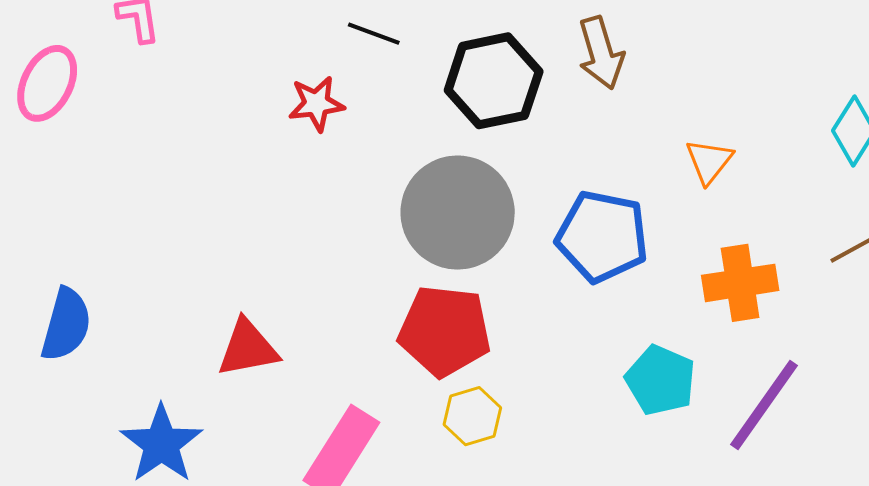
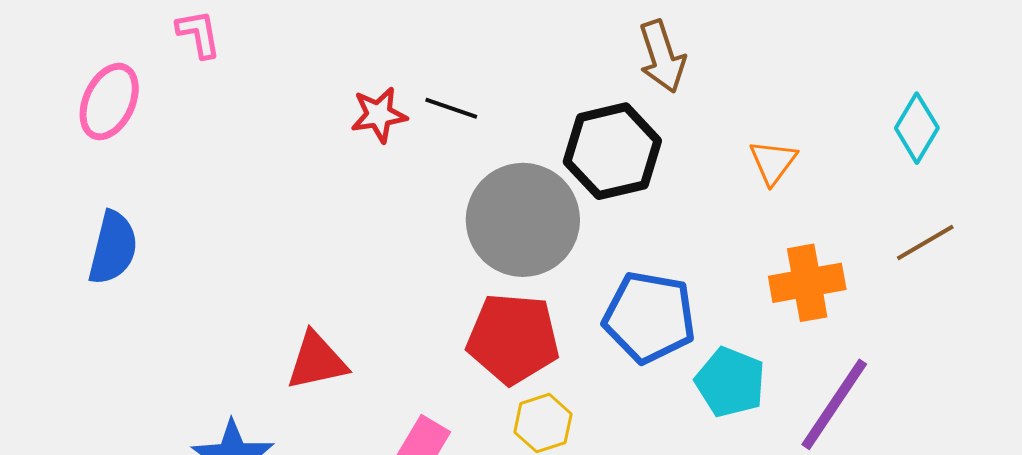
black line: (374, 34) -> (451, 108), moved
black hexagon: (494, 81) -> (612, 151), moved
blue pentagon: (602, 236) -> (649, 317), moved
blue semicircle: (66, 324) -> (113, 248), moved

